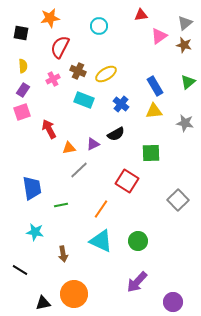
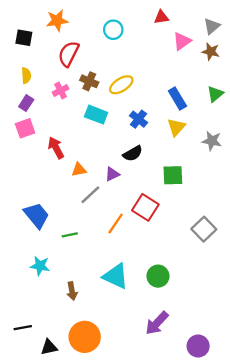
yellow triangle: (154, 111) -> (176, 127), turned -42
purple triangle: (93, 144) -> (112, 174), moved
blue trapezoid: (32, 188) -> (36, 215), turned -30
orange line: (101, 209) -> (116, 223), moved
black line: (20, 270) -> (23, 328), moved, turned -42

